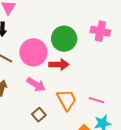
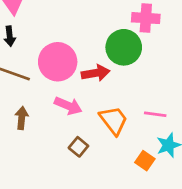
green circle: (64, 39) -> (124, 47), moved

